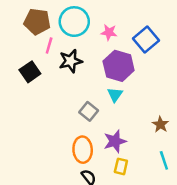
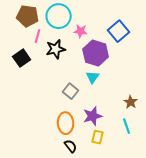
pink star: (109, 32) -> (81, 31), moved
cyan line: (164, 160) -> (127, 126), moved

